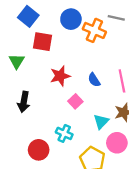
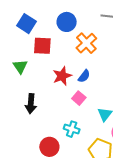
orange cross: (94, 30) -> (86, 43), moved, turned 30
blue semicircle: (94, 80) -> (84, 76), moved, turned -104

